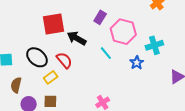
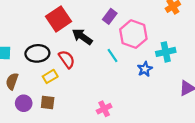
red square: (53, 24) -> (59, 19), turned -30
black ellipse: (37, 57) -> (37, 53), turned -50

